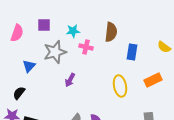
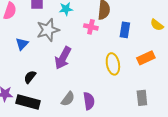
pink cross: (86, 47) -> (91, 27), moved
purple arrow: (70, 80) -> (63, 58), size x1.6
black semicircle: (19, 93) -> (30, 77), moved

